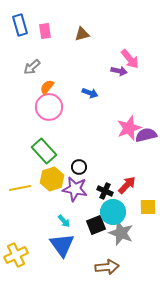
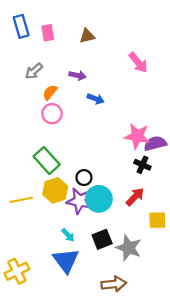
purple arrow: (119, 71) -> (78, 75), moved
pink circle: (49, 107) -> (52, 114), size x0.7
pink star: (129, 128) -> (137, 136), turned 30
black cross: (105, 191) -> (142, 165), moved
cyan circle: (113, 212) -> (99, 199), moved

